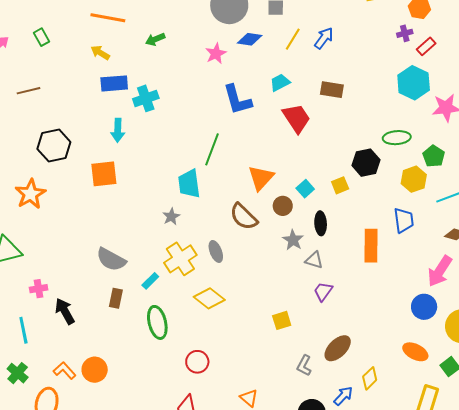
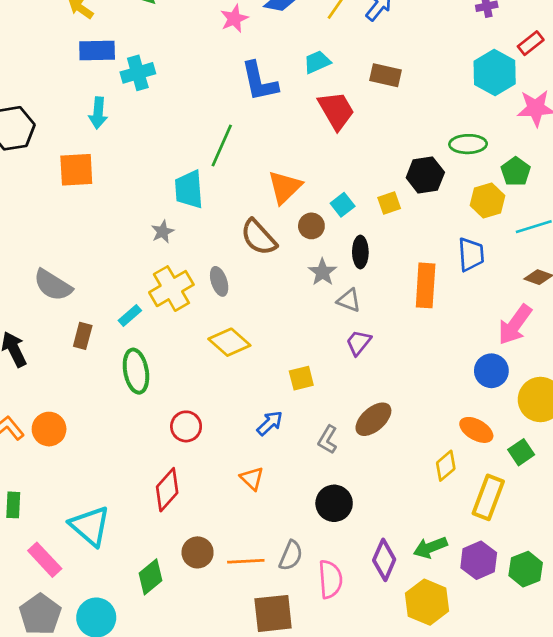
red rectangle: (426, 46) -> (531, 43), moved
gray semicircle: (111, 260) -> (53, 285), moved
yellow diamond: (209, 298) -> (229, 342), moved
yellow diamond: (370, 378) -> (446, 466), moved
blue arrow: (343, 396) -> (270, 423), moved

